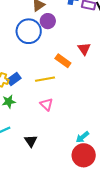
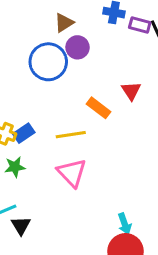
pink triangle: (47, 104) -> (72, 173), size x1.5
cyan arrow: (82, 137) -> (125, 224), turned -72
black triangle: (31, 141) -> (21, 226), moved

